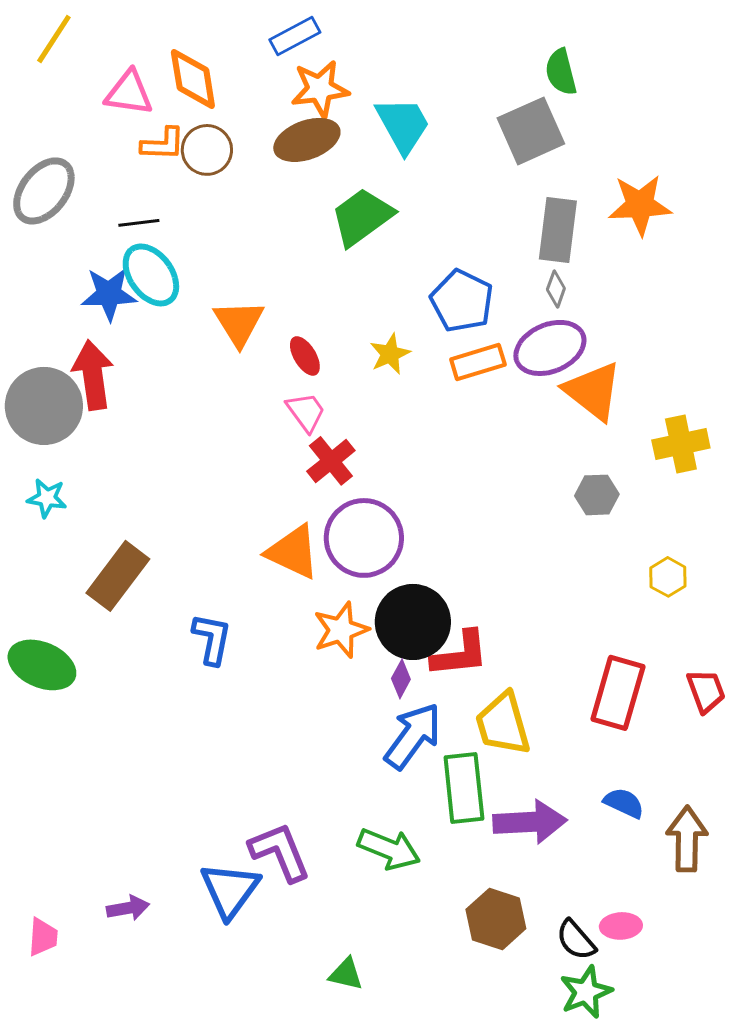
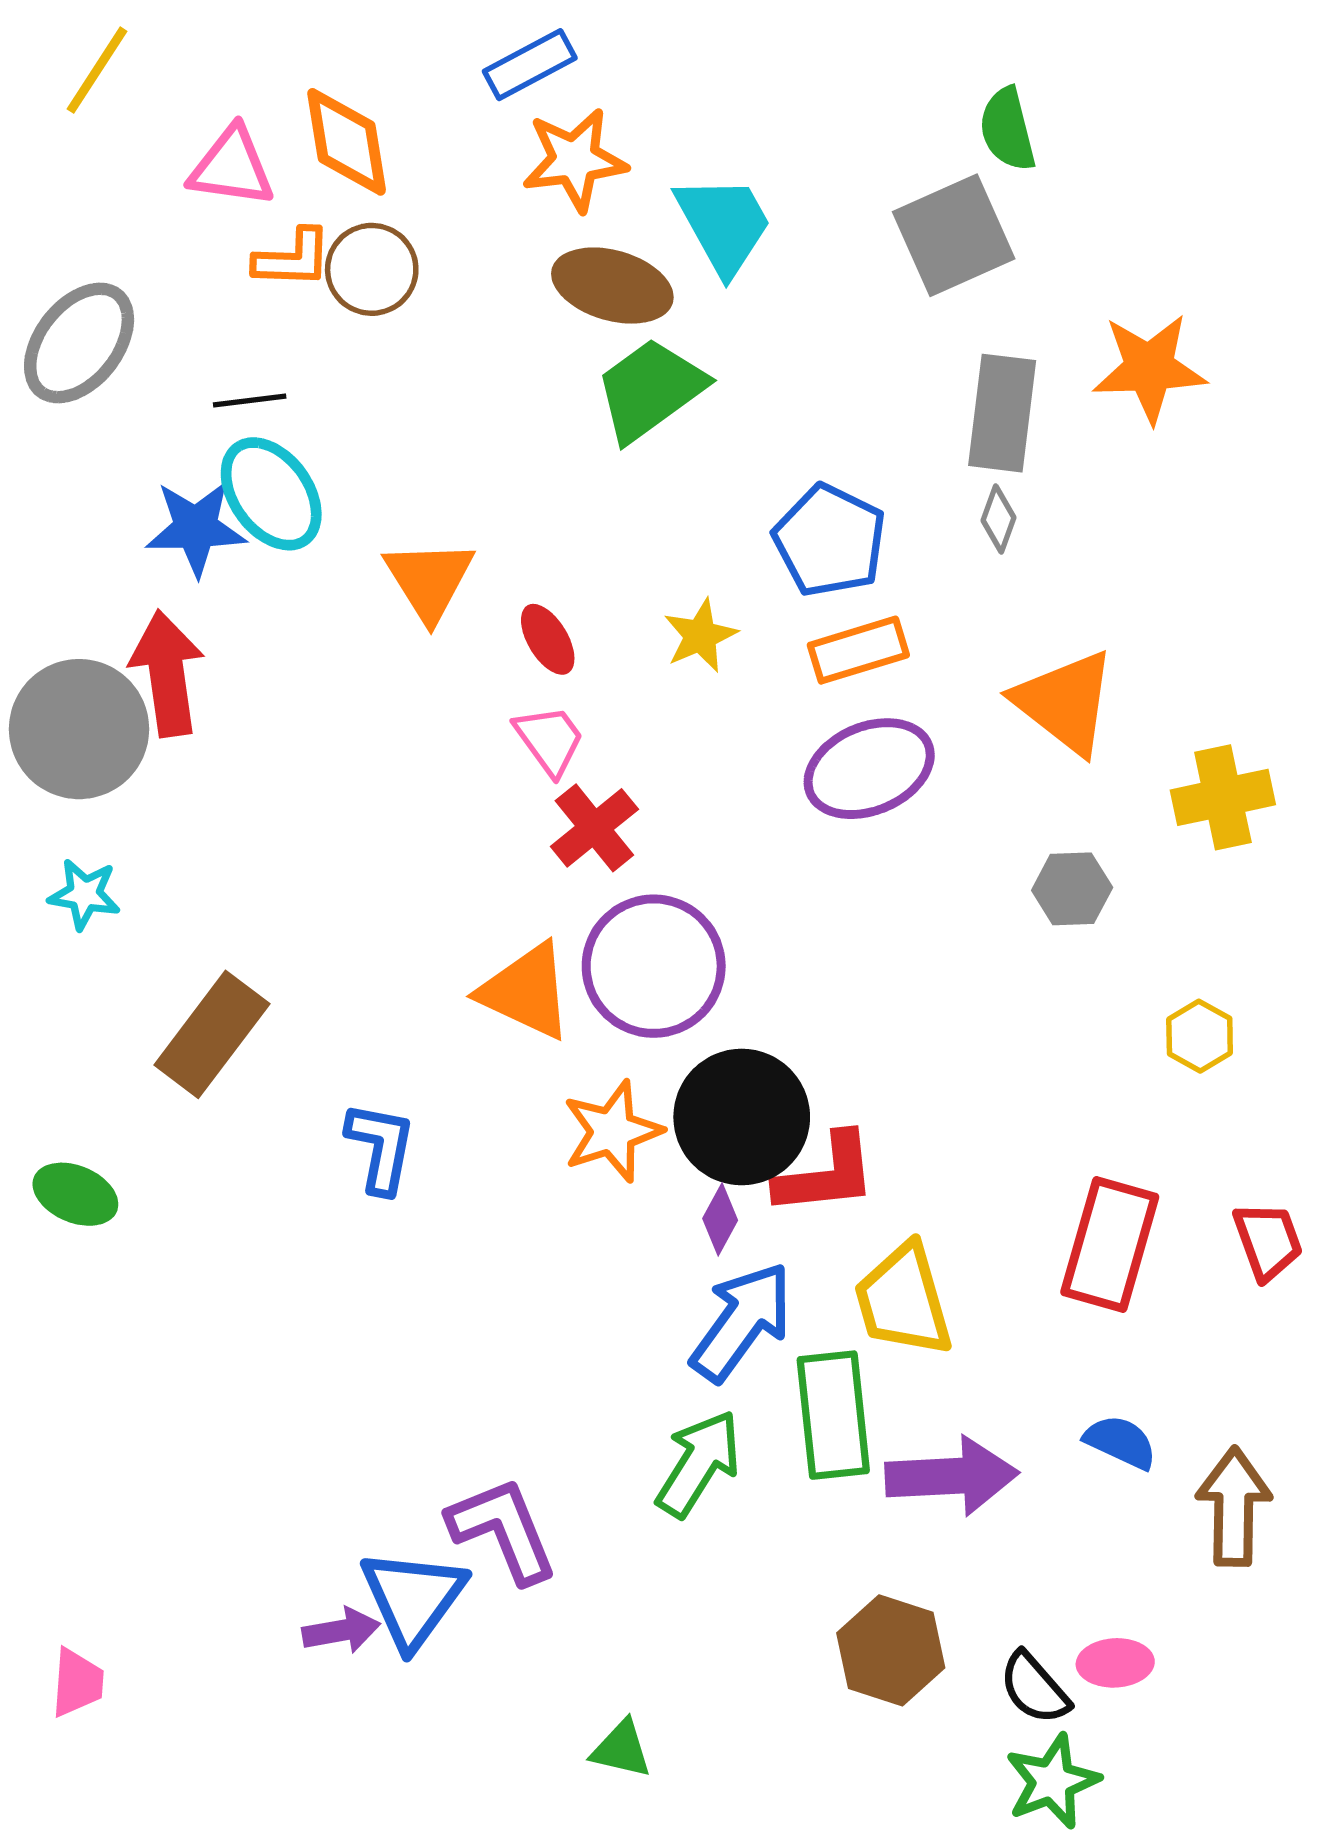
brown ellipse: (307, 140) -> (612, 286), moved, turned 36
purple ellipse: (550, 348) -> (869, 769), moved
green ellipse: (42, 665) -> (75, 1194), size x0.7
green arrow: (389, 849) -> (699, 1464), moved, turned -80
purple arrow: (128, 908) -> (341, 1631), moved

